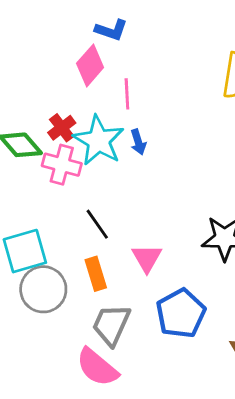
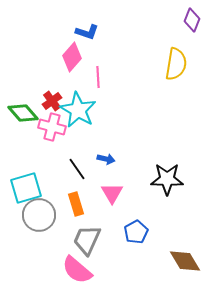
blue arrow: (138, 142) -> (106, 159), moved, turned -60
blue pentagon: (181, 313) -> (136, 232), size x0.7

